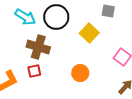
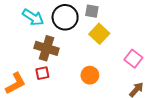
gray square: (108, 11) -> (92, 11), moved

